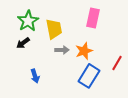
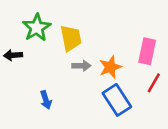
pink rectangle: (93, 18) -> (147, 51), moved
black arrow: (23, 43) -> (13, 55), moved, turned 32
blue rectangle: (89, 76) -> (117, 100), turned -65

